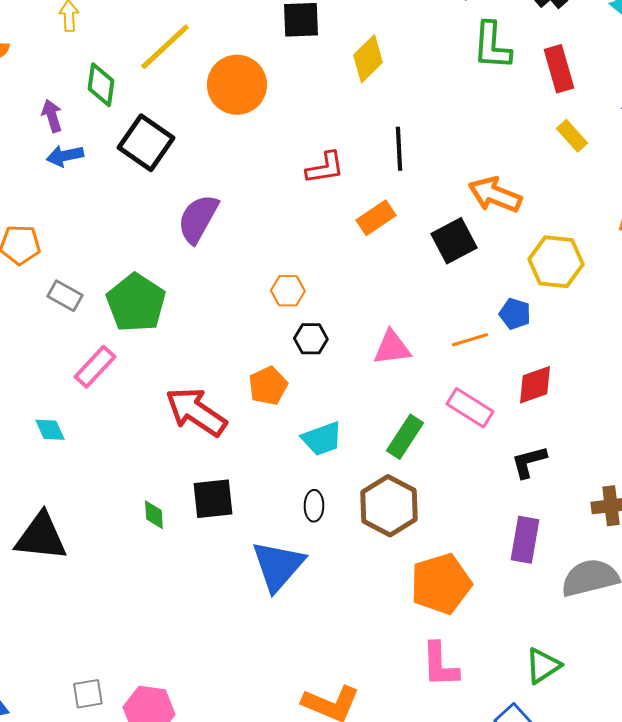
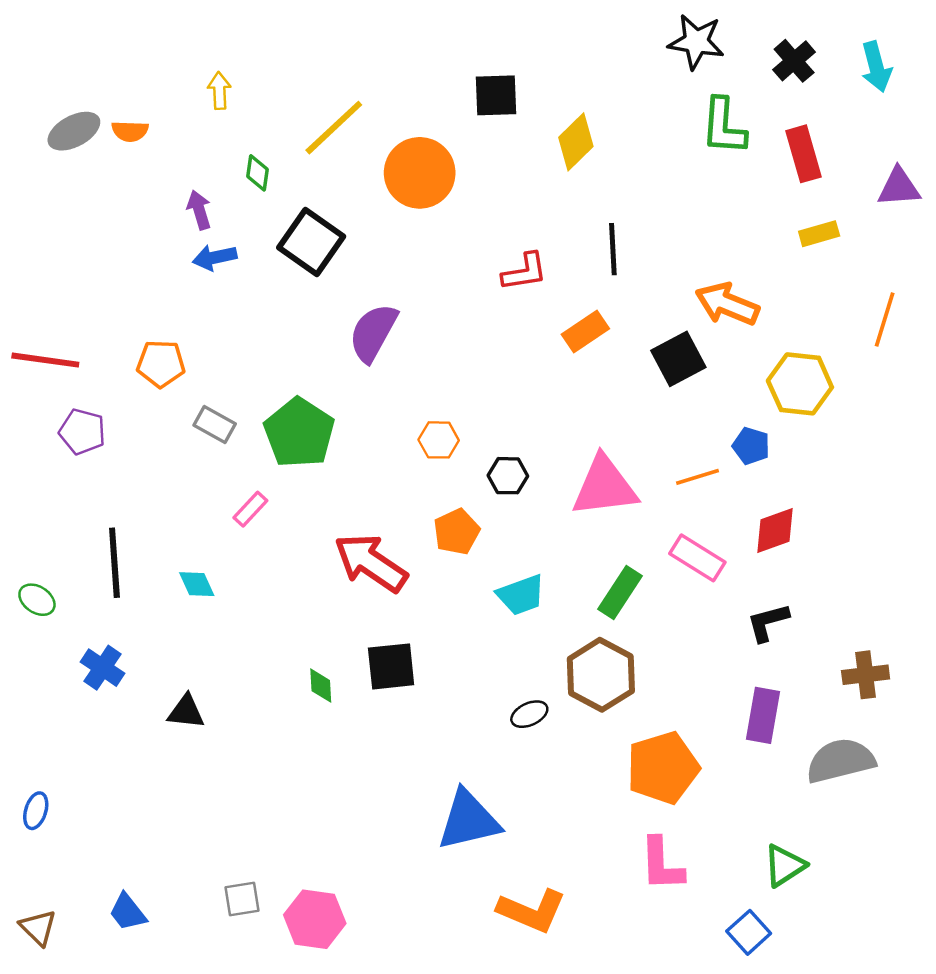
green diamond: (101, 85) -> (258, 173), size x0.7
yellow rectangle: (572, 136) -> (819, 234), turned -64
orange hexagon: (288, 291) -> (439, 440), moved
pink triangle: (392, 348) -> (604, 486), size x1.5
pink rectangle: (95, 367) -> (250, 509), size x0.7
black ellipse: (314, 506) -> (529, 714), moved, turned 64
black triangle: (41, 537) -> (186, 712), size x0.6
blue triangle: (278, 566) -> (469, 820), moved, turned 36

